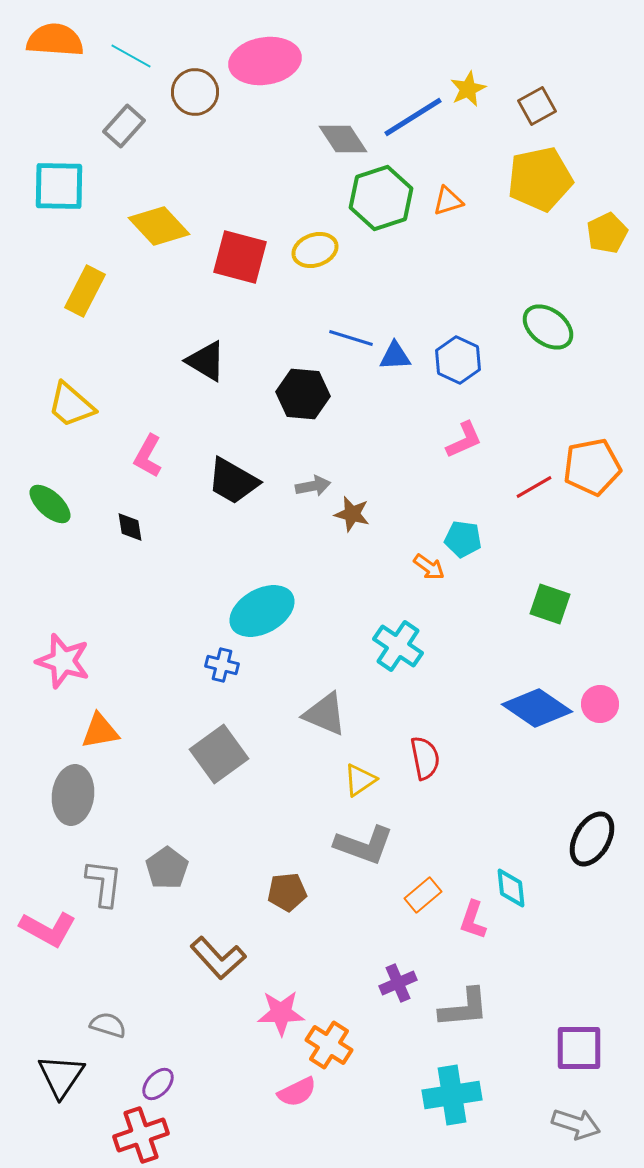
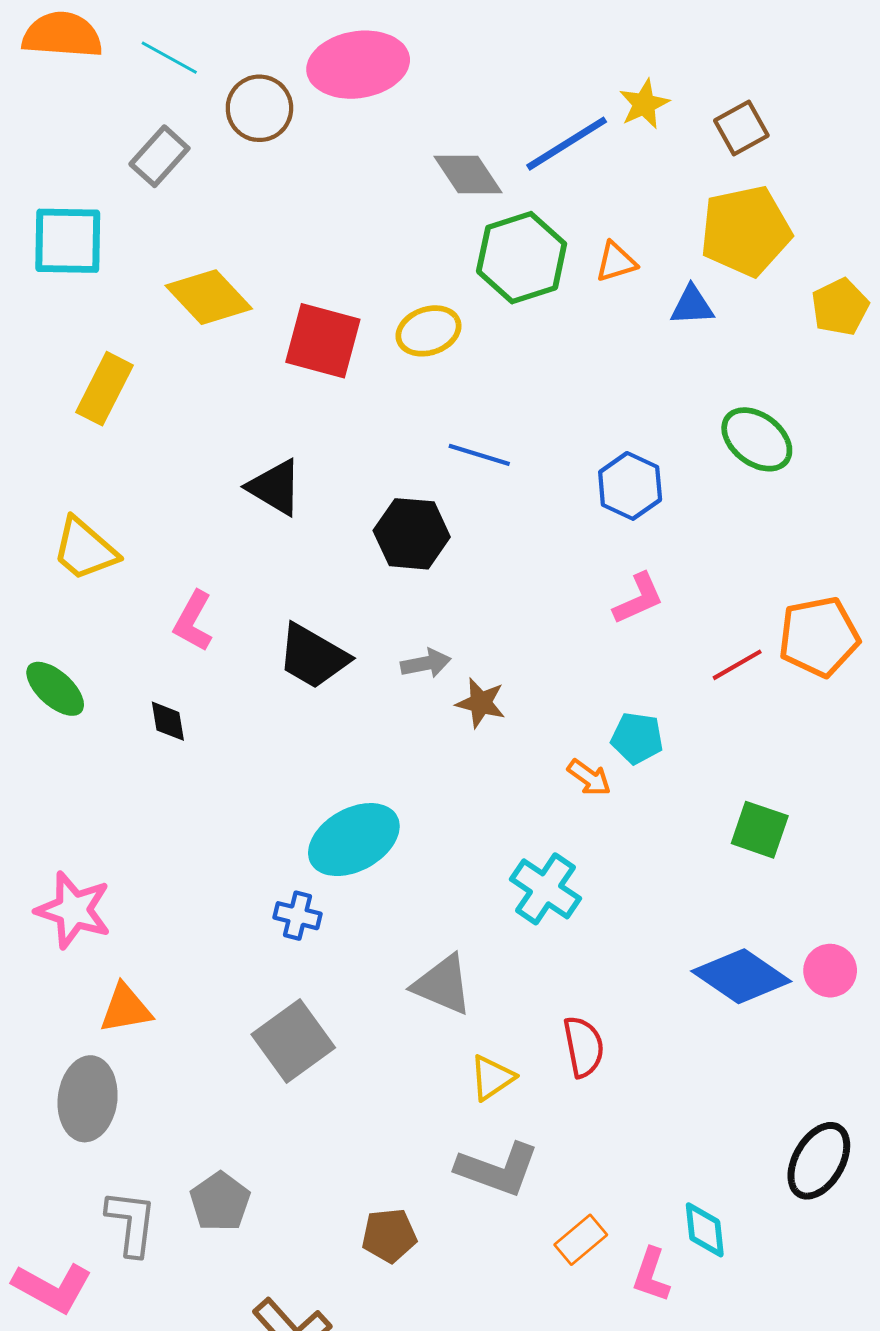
blue triangle: (395, 356) -> (692, 306), moved

